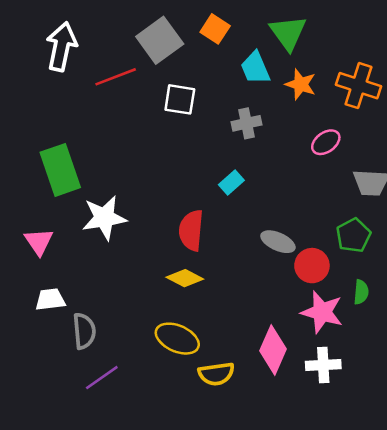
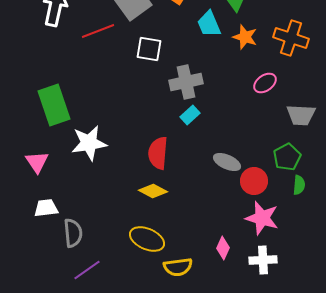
gray cross: (246, 123) -> (186, 82), moved, size x1.4
green semicircle: (361, 292) -> (299, 185), moved
pink diamond: (273, 350) -> (223, 248), size x0.6

